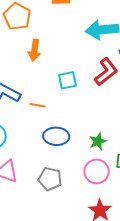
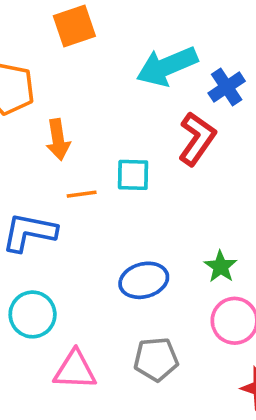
cyan square: (67, 80) -> (133, 175), turned 30
orange line: (37, 105) -> (82, 194), moved

